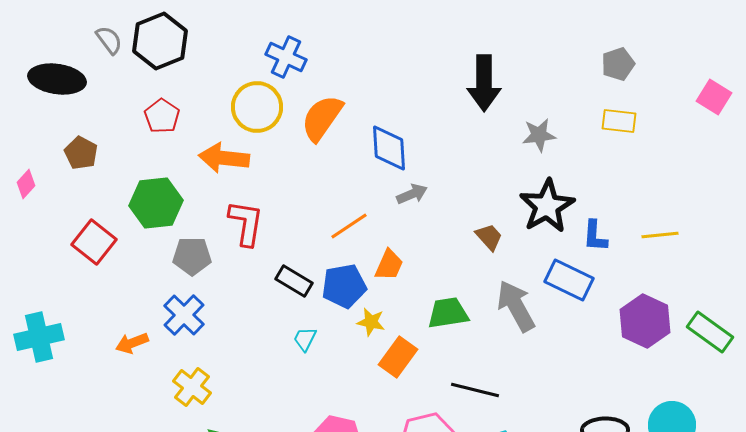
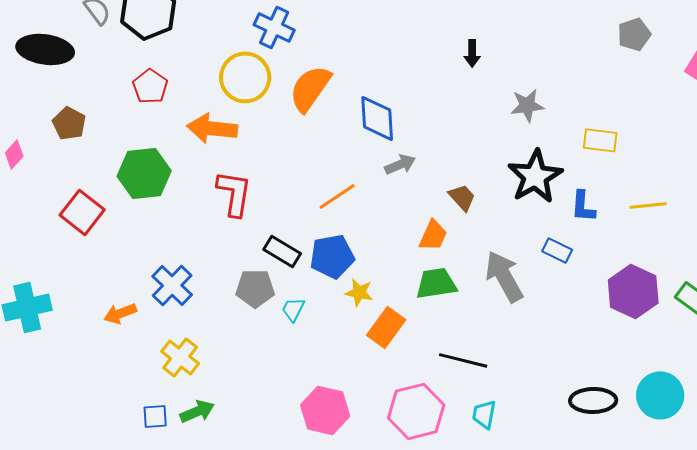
gray pentagon: (618, 64) -> (634, 34), moved
black arrow: (484, 83) -> (472, 53), size x0.5
yellow rectangle: (619, 121) -> (600, 140), moved
brown trapezoid: (489, 237) -> (462, 197), moved
gray pentagon: (192, 256) -> (255, 288), moved
orange trapezoid: (389, 265) -> (433, 235), moved
blue rectangle: (569, 280) -> (557, 250), size x0.6

